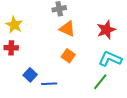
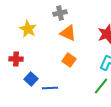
yellow star: (14, 25) -> (28, 29), moved
red cross: (11, 48) -> (16, 59), moved

